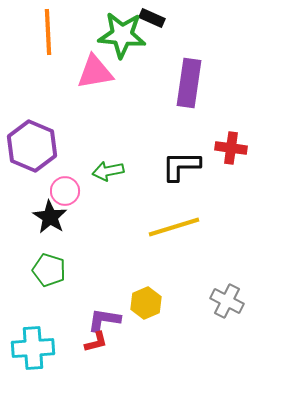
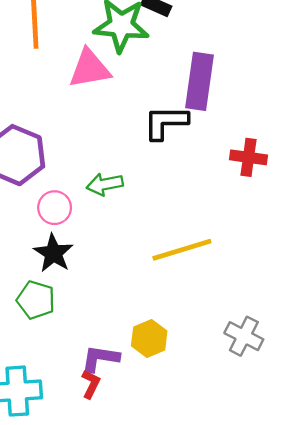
black L-shape: (181, 166) -> (166, 122), moved
black star: (50, 217) -> (53, 253), moved
red L-shape: (96, 342) -> (91, 384), turned -50

